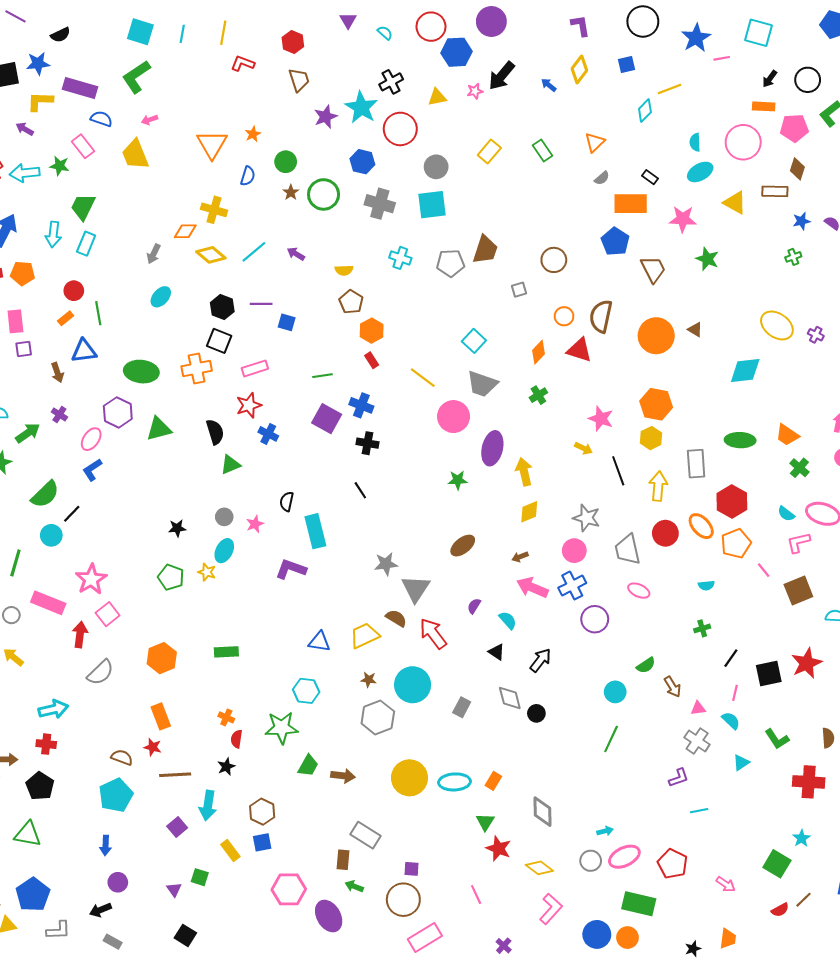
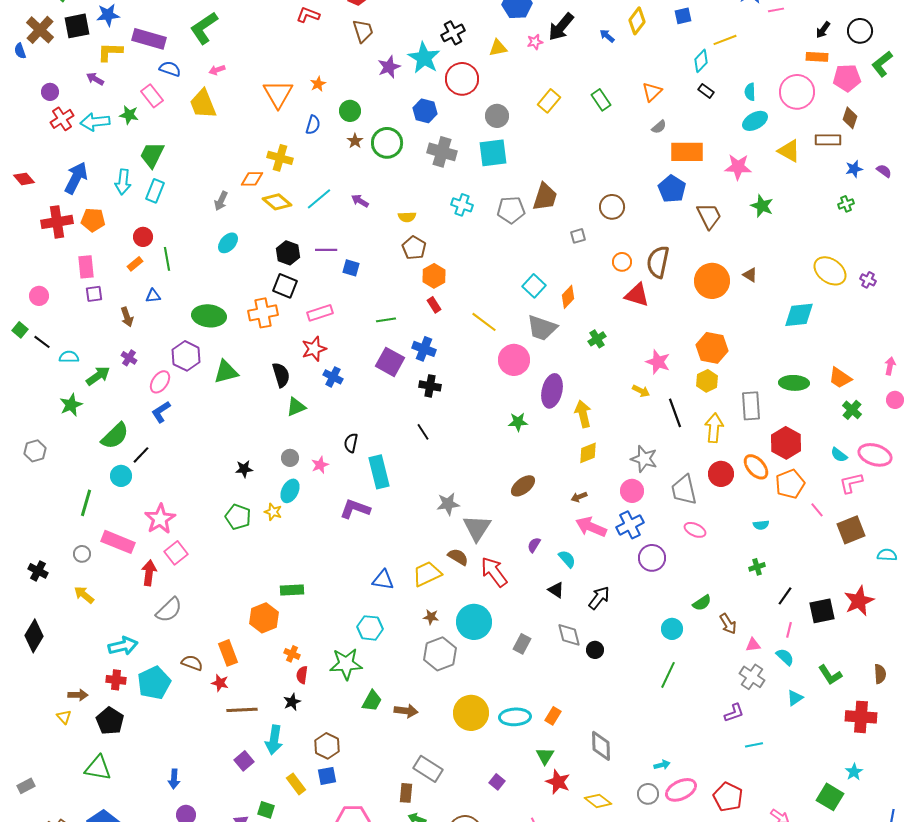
black rectangle: (650, 177) -> (706, 91), moved
blue triangle: (84, 351) -> (153, 296), size x0.6
orange diamond: (538, 352) -> (568, 297), moved
orange hexagon: (162, 658) -> (264, 618), moved
brown semicircle: (122, 757) -> (192, 663), moved
cyan pentagon: (116, 795) -> (154, 683), moved
purple square: (412, 869) -> (497, 782), moved, turned 35

